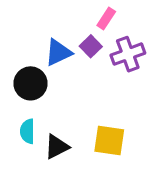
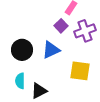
blue triangle: (58, 53) -> (51, 50), moved
yellow square: (109, 141) -> (80, 71), moved

